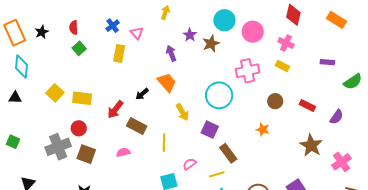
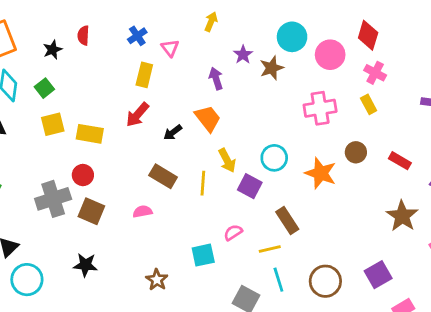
red diamond: (293, 15) -> (368, 35), moved
black star: (42, 32) -> (53, 50), moved
green square: (79, 48) -> (44, 88), moved
yellow rectangle: (282, 66) -> (369, 104), turned 32
yellow square: (55, 93) -> (53, 124), turned 30
cyan circle: (219, 95) -> (274, 158), moved, size x0.7
red arrow: (115, 110) -> (137, 115), moved
orange star: (263, 129) -> (321, 173), moved, size x1.6
purple square: (210, 130) -> (250, 186), moved
yellow line: (164, 143) -> (203, 183), moved

